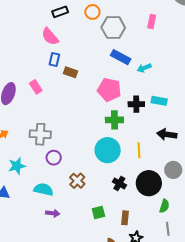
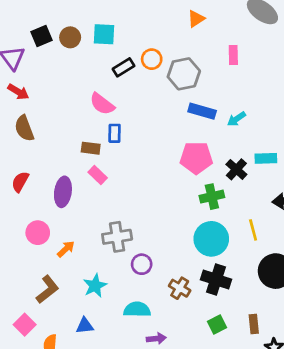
black rectangle: (60, 12) -> (123, 67), moved
brown rectangle: (71, 72) -> (91, 148), moved
black cross: (136, 104) -> (236, 169), turned -35
black cross: (119, 183) -> (216, 280), moved, size x1.5

